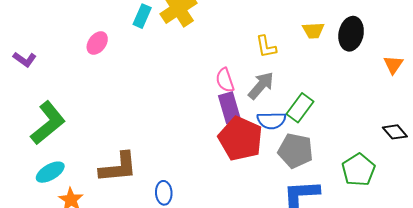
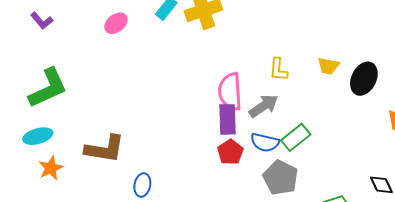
pink semicircle: (225, 80) -> (230, 92), size x1.5
red pentagon: (240, 139) -> (230, 152), size x0.6

